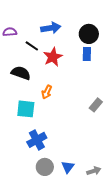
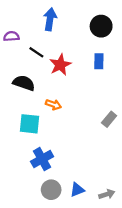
blue arrow: (51, 28) -> (50, 19), moved, turned -72
black circle: (89, 34) -> (101, 26), moved
orange arrow: (47, 92) -> (53, 105), turned -96
blue triangle: (68, 167) -> (77, 190), turned 32

